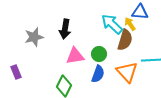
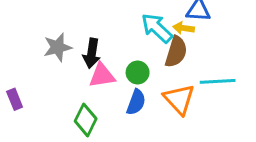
yellow arrow: (130, 24) -> (184, 28), turned -48
black arrow: (65, 29) -> (92, 53), moved
gray star: (34, 37) -> (58, 47), moved

